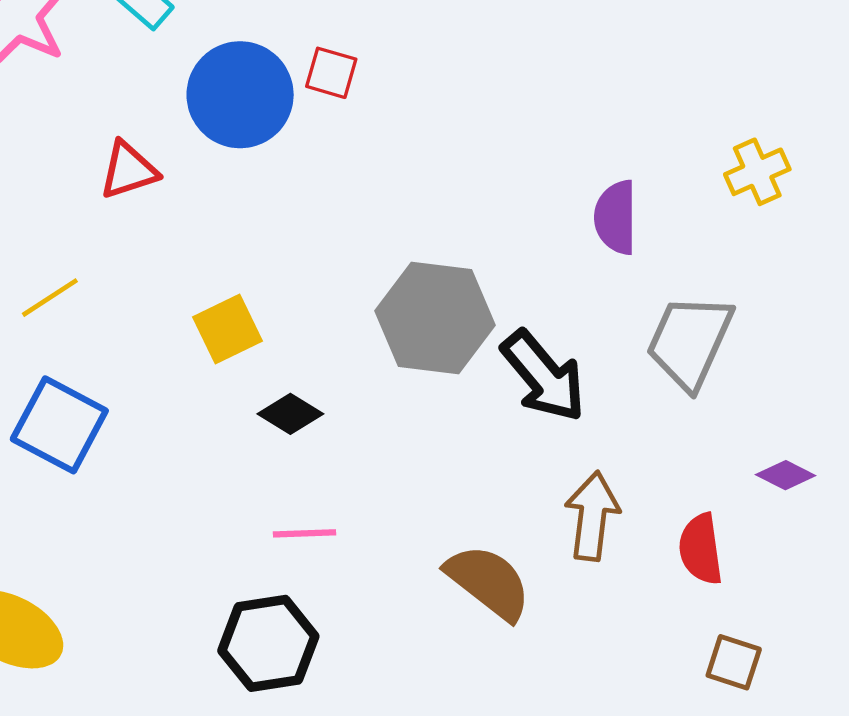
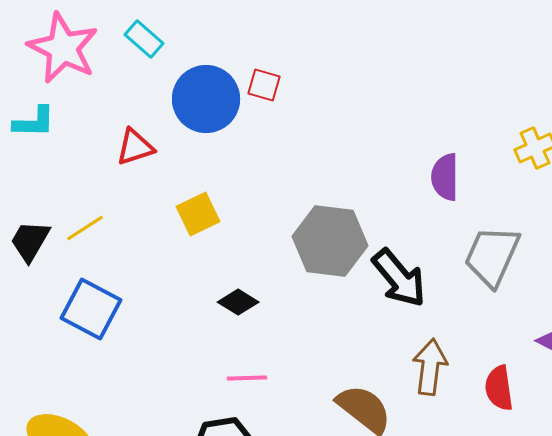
yellow square: (227, 329) -> (198, 214), moved

